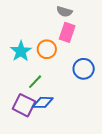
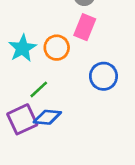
purple square: (24, 105) -> (22, 119), turned 35

